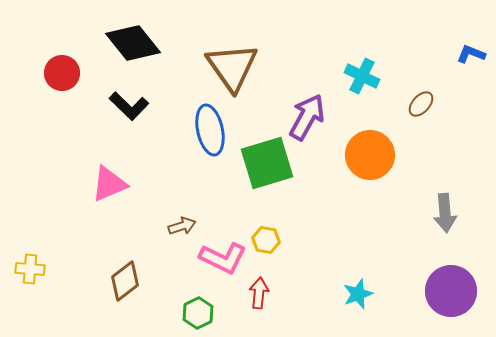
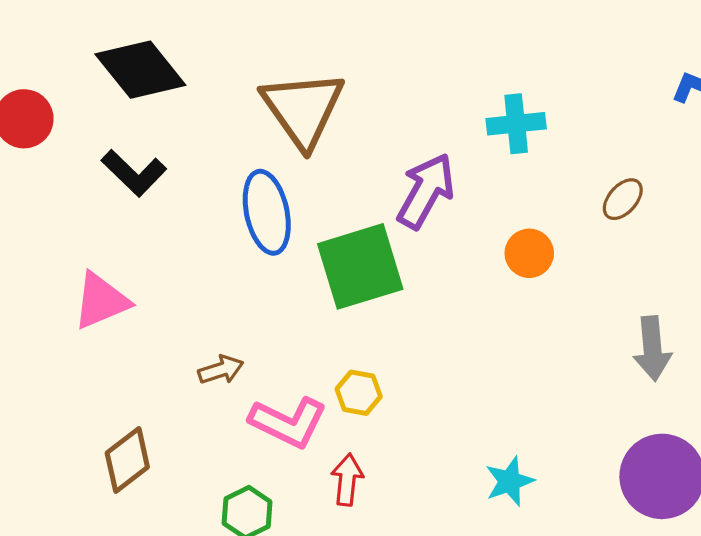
cyan cross: (362, 76) -> (516, 124), turned -32
brown ellipse: (421, 104) -> (623, 199), moved
orange circle: (370, 155) -> (529, 253), size x0.6

